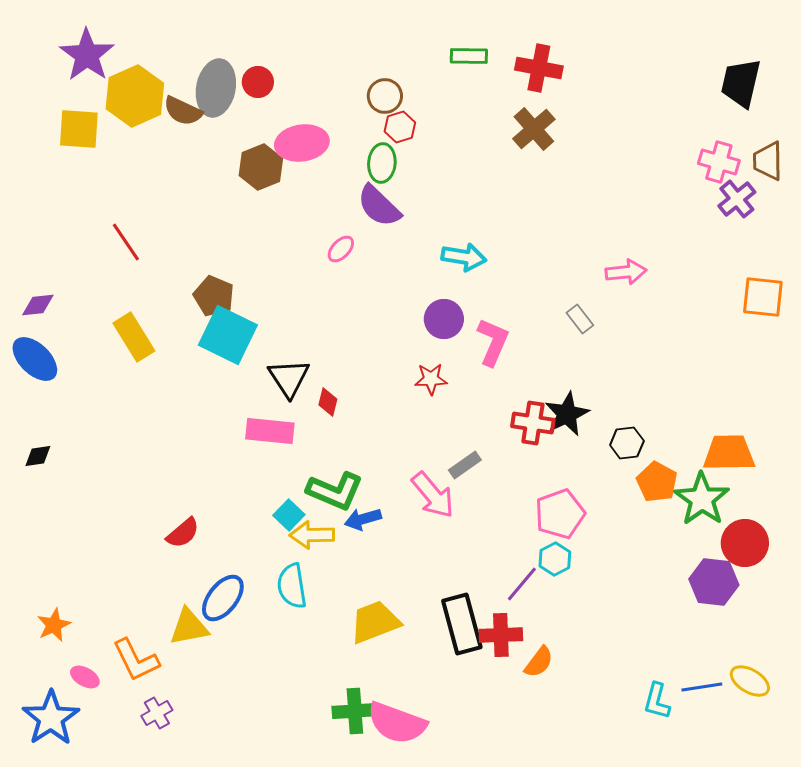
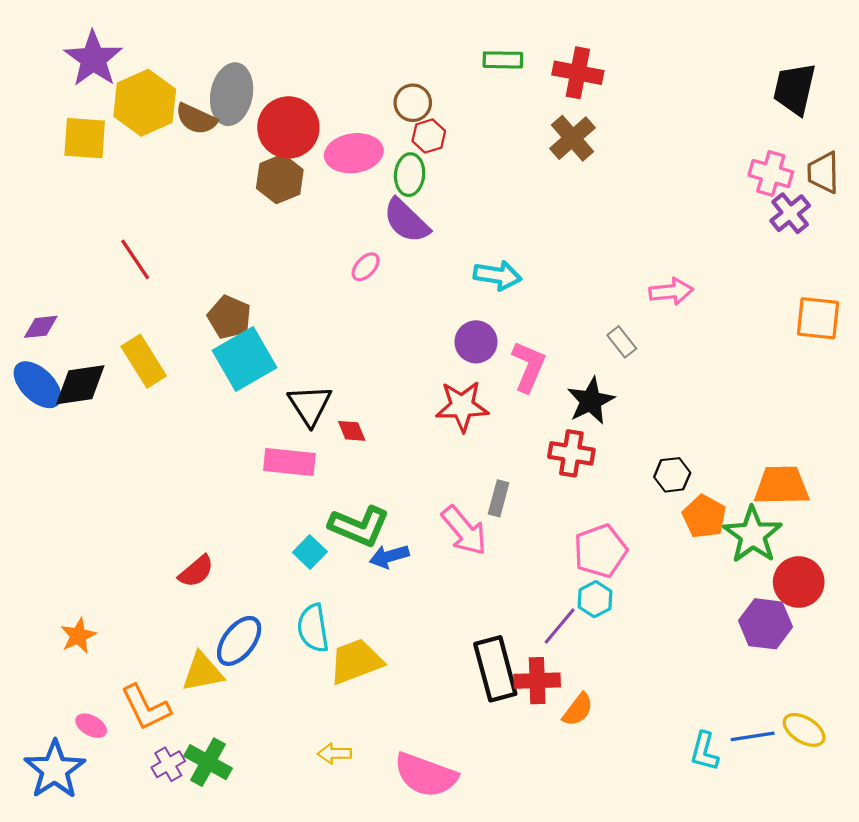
red circle: (258, 82) -> (288, 127), moved, size x1.8
pink ellipse: (302, 143) -> (354, 153), moved
cyan square: (228, 335) -> (244, 359), turned 34
red star: (431, 379) -> (462, 406), size x1.5
red diamond: (328, 402) -> (352, 431), turned -36
black star: (567, 414) -> (591, 401), moved
black diamond: (38, 456) -> (80, 385), moved, size x1.8
gray rectangle: (465, 465) -> (499, 498), turned -40
yellow arrow: (312, 535) -> (334, 754), moved, size x0.7
yellow trapezoid: (375, 622) -> (356, 661), moved
orange star: (54, 625) -> (78, 636), moved
green cross: (355, 711) -> (208, 762), moved, turned 33

